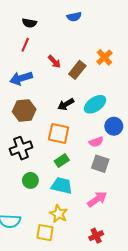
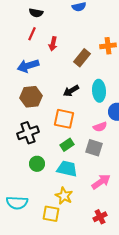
orange cross: (104, 57) -> (108, 46), turned 35
red arrow: (54, 62) -> (53, 44), moved, turned 56
cyan ellipse: (95, 104) -> (99, 91), turned -60
gray square: (100, 164) -> (94, 148), moved

